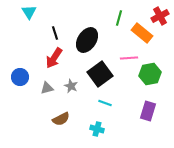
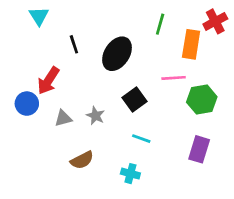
orange rectangle: (142, 33) -> (191, 44), turned 60
red arrow: (54, 58) -> (48, 81), moved
black square: (100, 74) -> (134, 100), size x0.7

